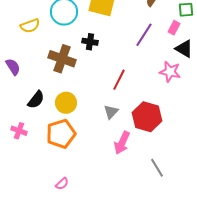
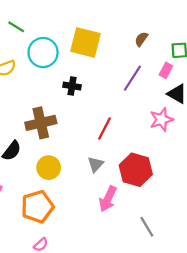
brown cross: (62, 59) -> (41, 123), moved, turned -32
pink star: (170, 72) -> (161, 120), turned -30
yellow circle: (66, 103) -> (49, 168), moved
orange pentagon: (61, 134) -> (37, 207), moved

